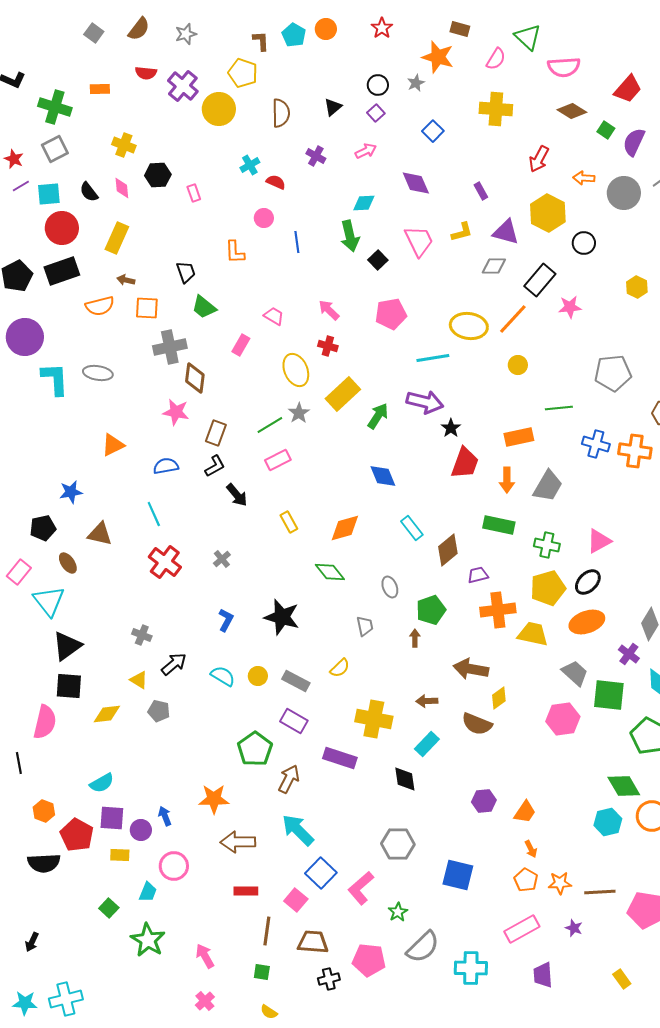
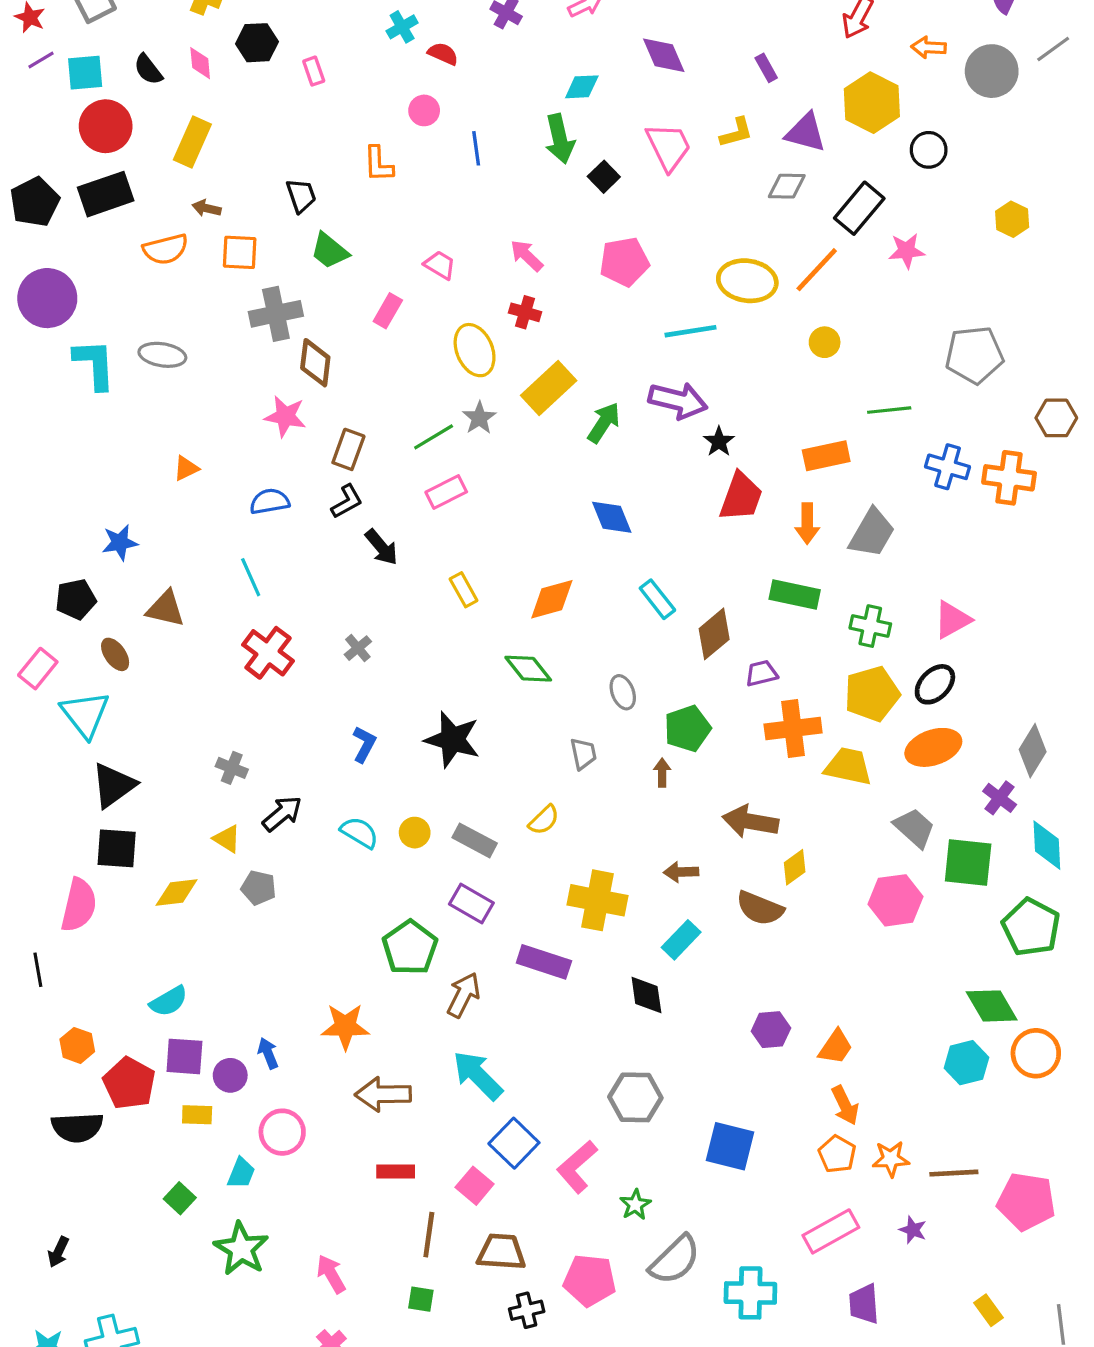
orange triangle: (113, 445) -> (186, 468), size x0.7
orange arrow: (531, 849) -> (845, 1105), size x1.4

